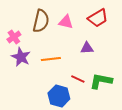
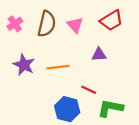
pink triangle: (66, 22) -> (75, 25), turned 35
pink cross: (14, 37) -> (15, 24), moved
green L-shape: (101, 81) -> (110, 108), moved

